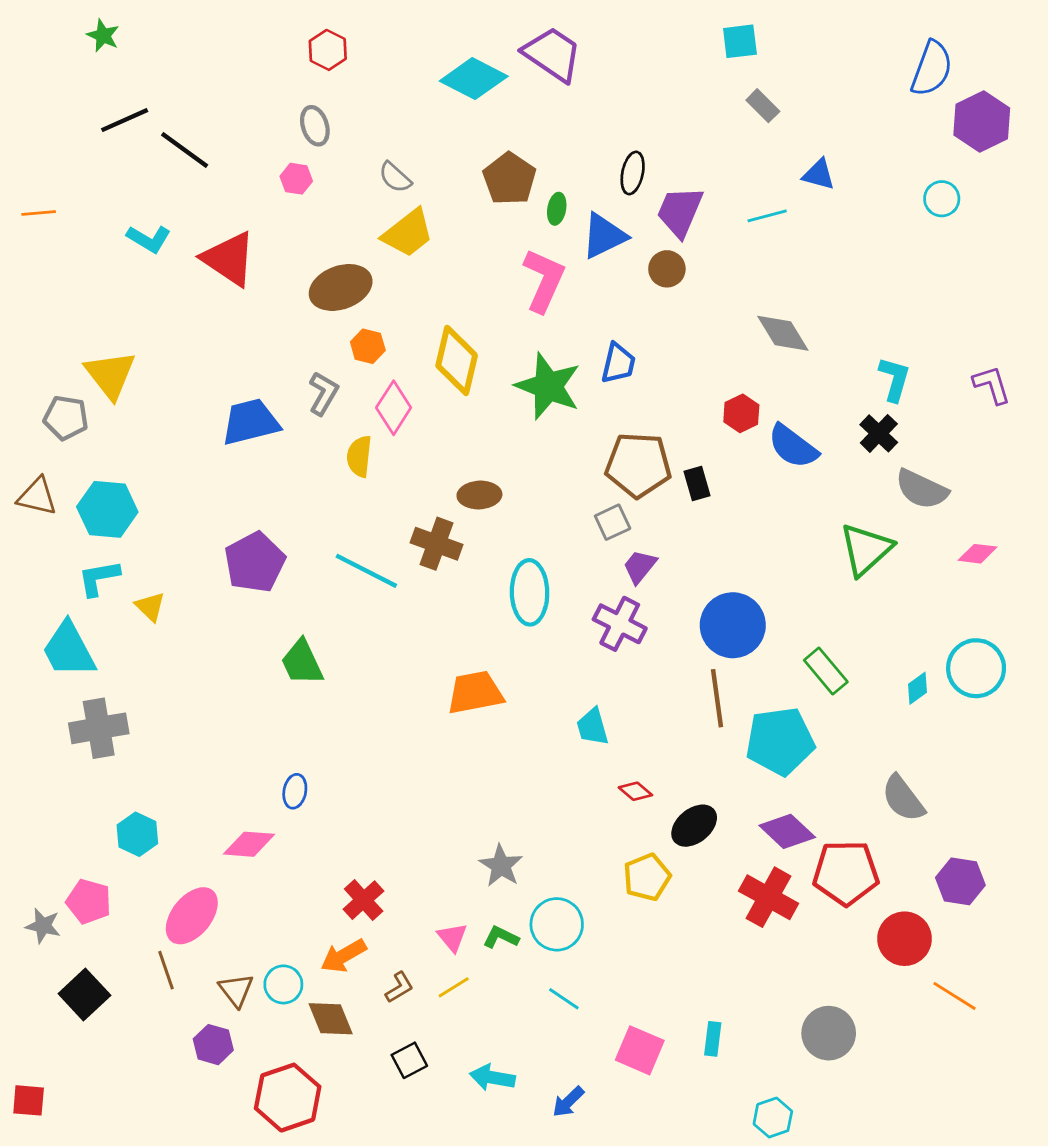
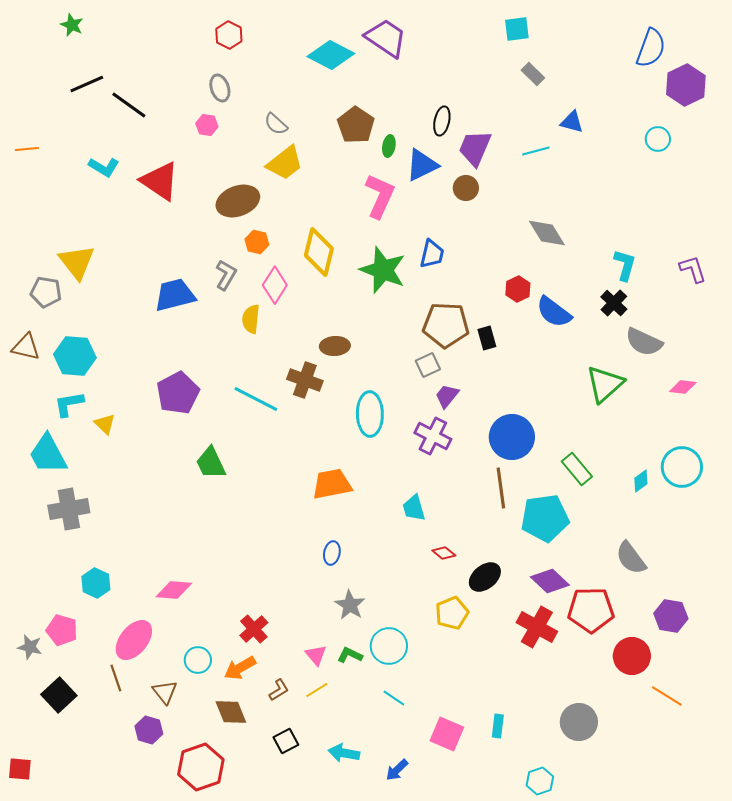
blue ellipse: (295, 791) -> (332, 553), moved
cyan circle: (283, 984) -> (198, 660), moved

